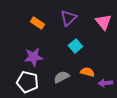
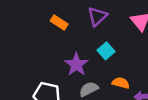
purple star: (33, 57) -> (76, 64), moved, turned -30

